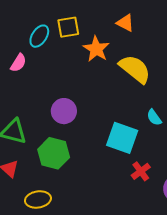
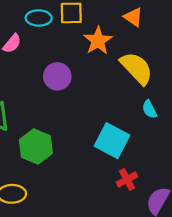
cyan ellipse: (39, 36) -> (39, 18), turned 50
purple circle: (64, 111) -> (57, 76), moved
cyan semicircle: (154, 117) -> (149, 109), moved

